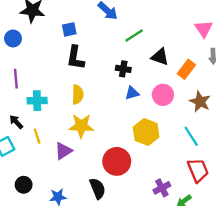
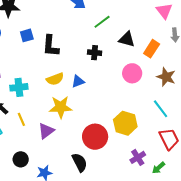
blue square: (69, 29) -> (27, 35), moved
blue triangle: (132, 93) -> (78, 81), moved
yellow semicircle: (78, 94) -> (55, 79), turned 72
yellow hexagon: (146, 132) -> (125, 123), moved
black circle: (24, 185) -> (21, 159), moved

